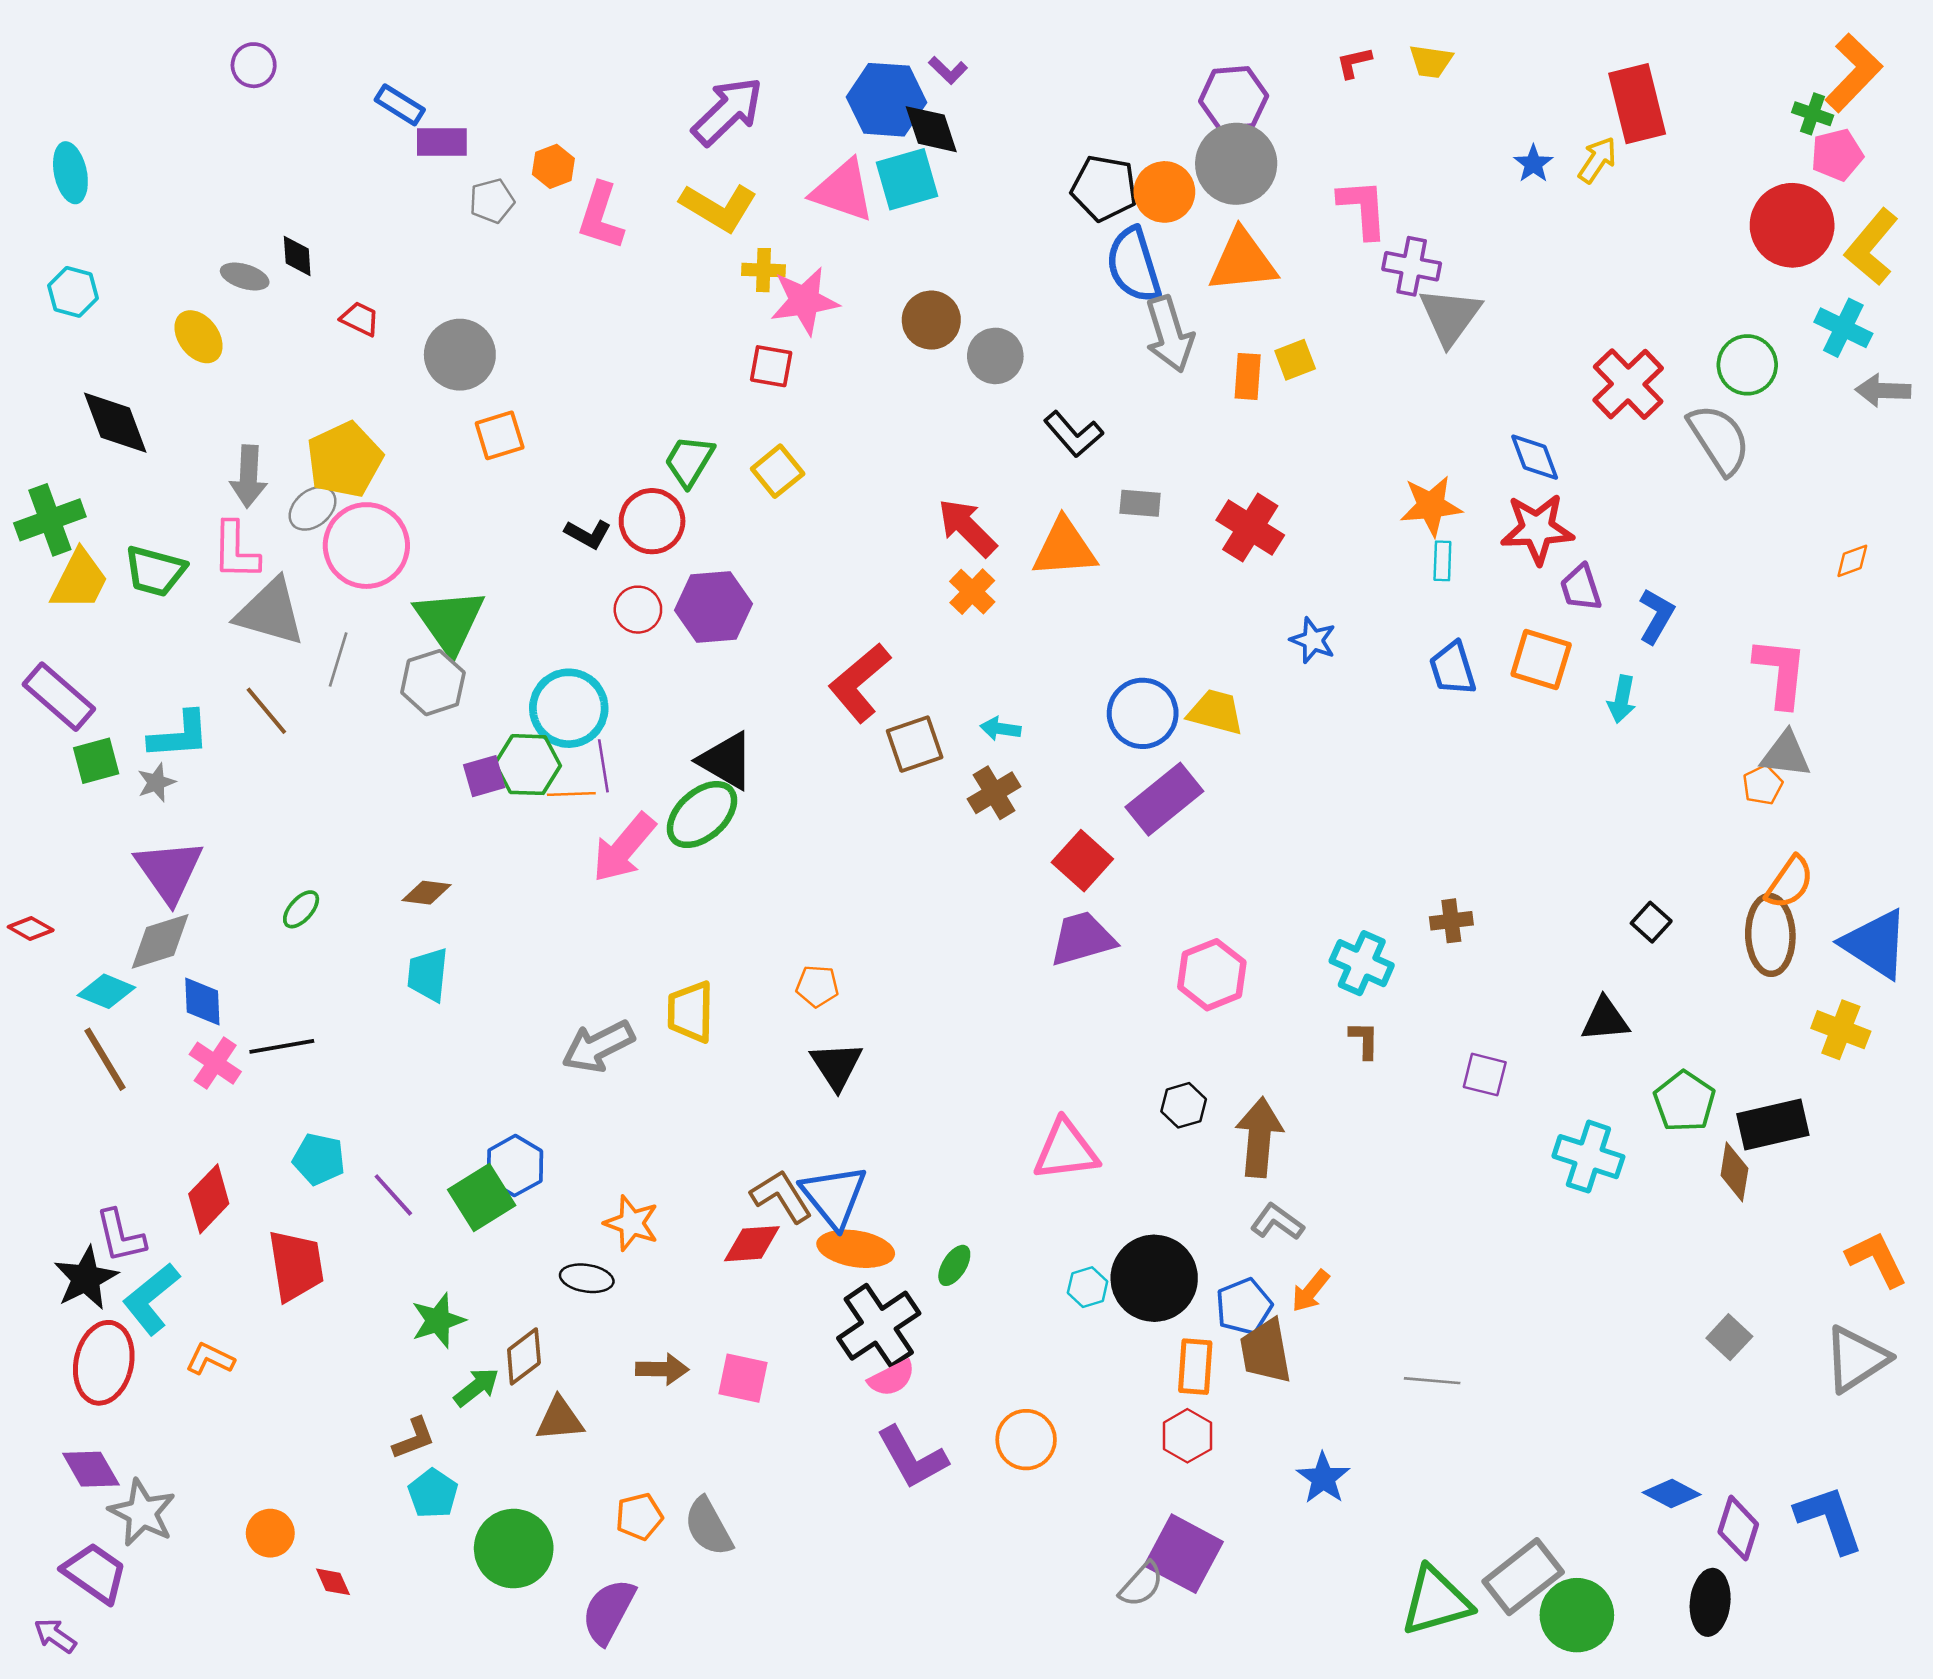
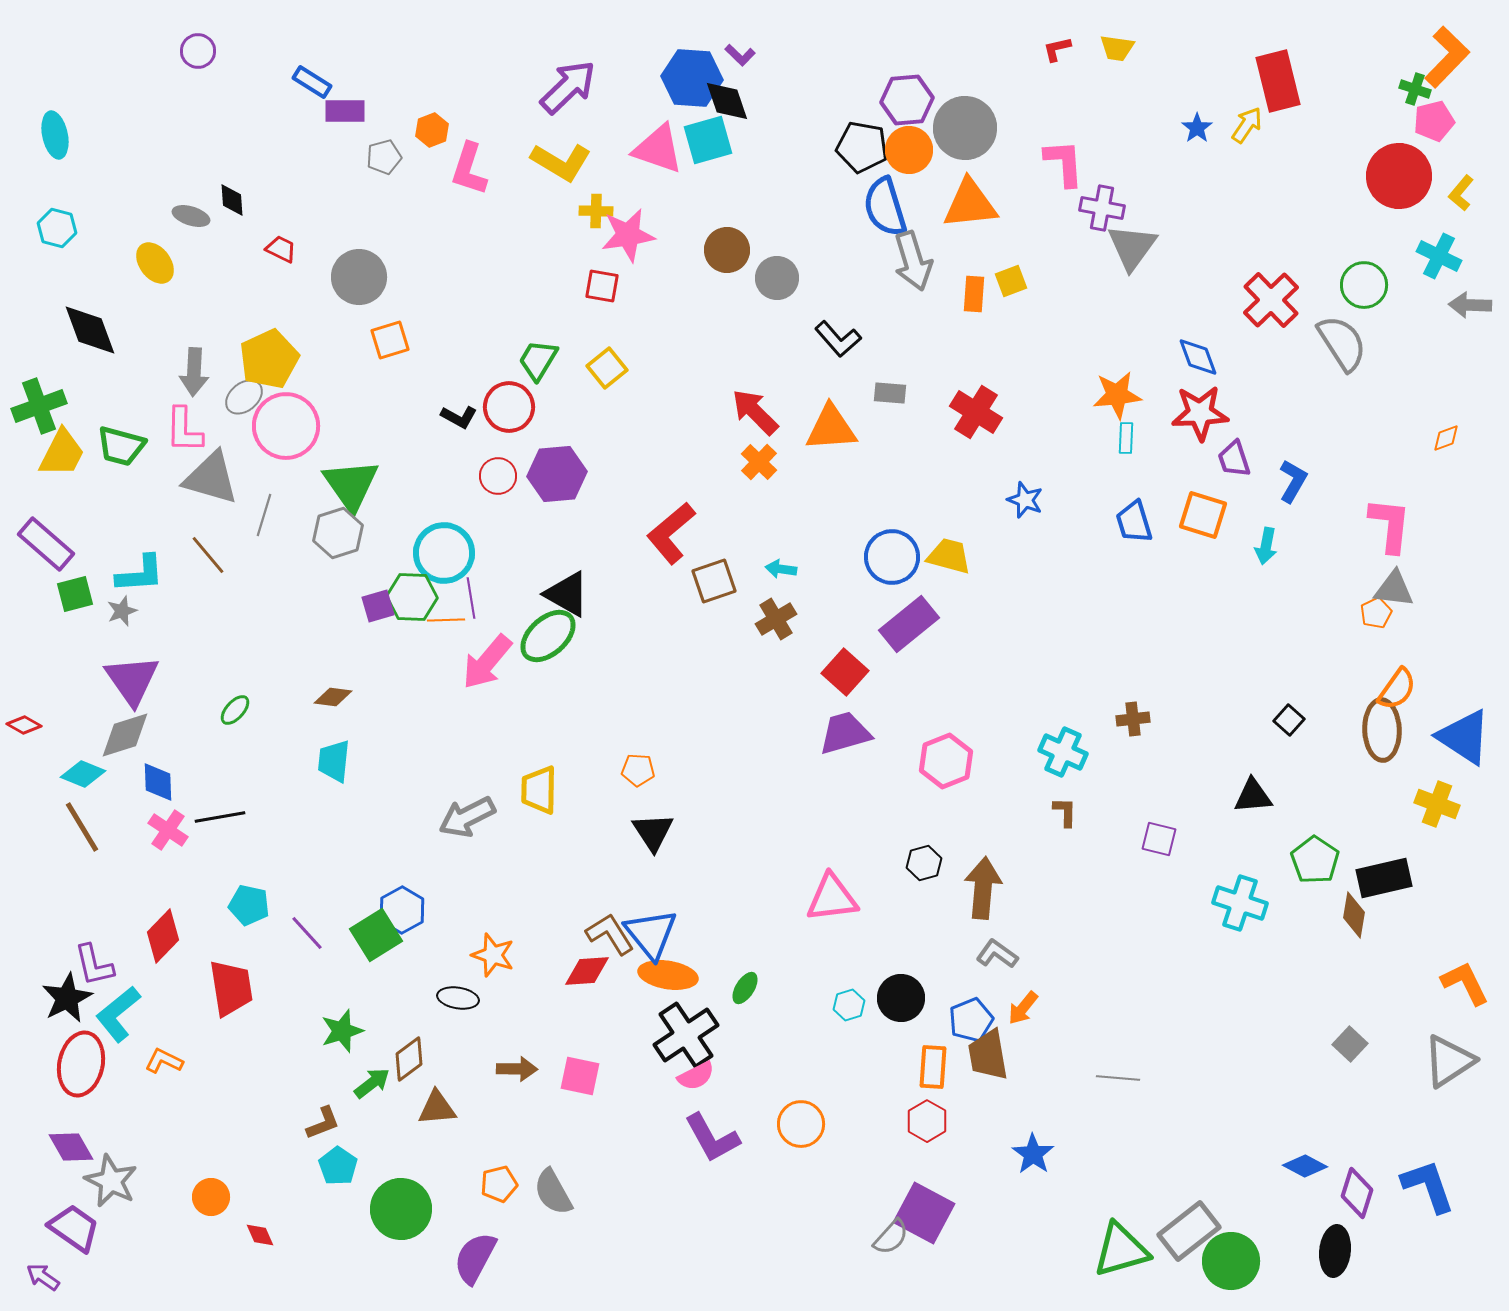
purple hexagon: (1234, 98) -> (907, 100), moved
yellow L-shape: (1872, 247) -> (1461, 193), size x0.6
black circle: (1154, 1278) -> (901, 998), size x0.7

